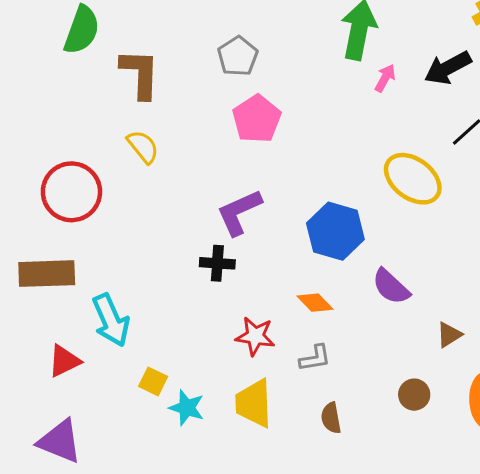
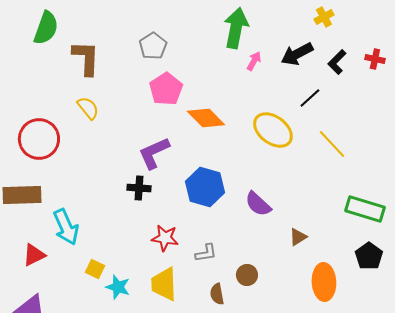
blue hexagon: (335, 231) -> (205, 187), moved
orange diamond: (315, 303) -> (206, 118), moved, size x1.5
brown circle: (414, 395) -> (247, 275), moved

